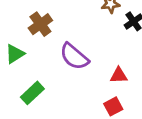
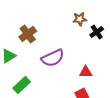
purple semicircle: (74, 57) -> (53, 58), turned -65

